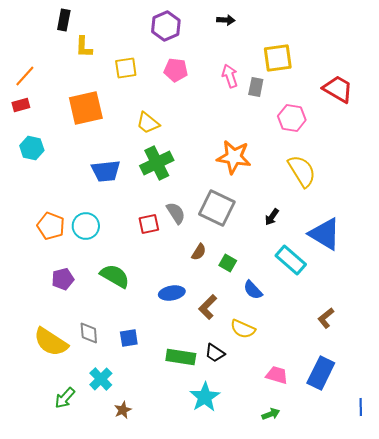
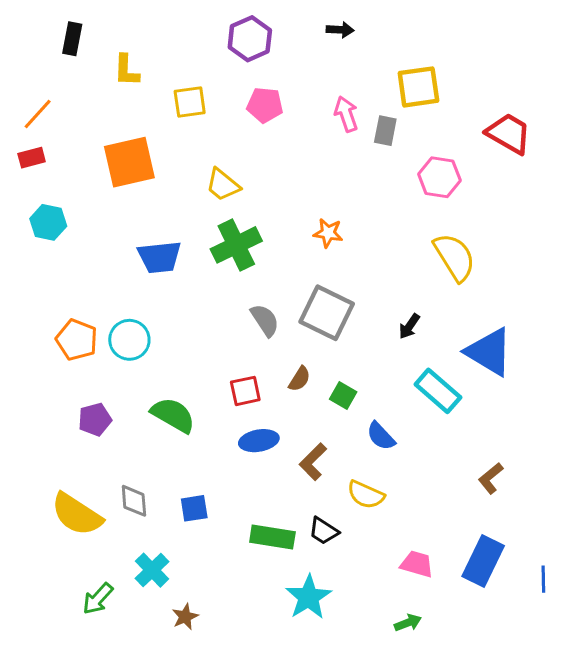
black rectangle: (64, 20) -> (72, 39), moved
orange star: (234, 157) -> (328, 233), moved, size x0.6
red square: (149, 224) -> (245, 391), moved
blue line: (361, 407) -> (543, 579), moved

